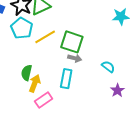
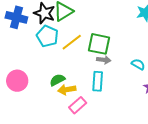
green semicircle: (26, 73) -> (57, 80), turned 56
yellow arrow: (35, 83) -> (67, 90), turned -114

